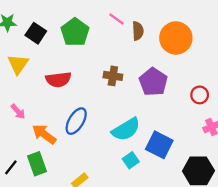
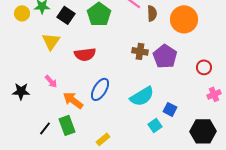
brown cross: (113, 76) -> (140, 51), moved
blue square: (159, 145) -> (170, 109), size x0.6
cyan square: (131, 160) -> (155, 125), moved

